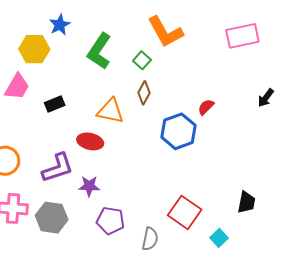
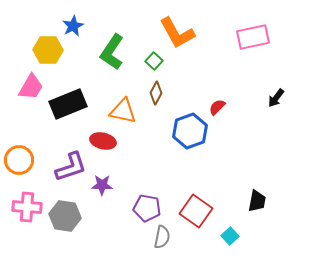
black rectangle: (55, 104) -> (68, 104), size x1.8
purple pentagon: (110, 221) -> (147, 208), moved

